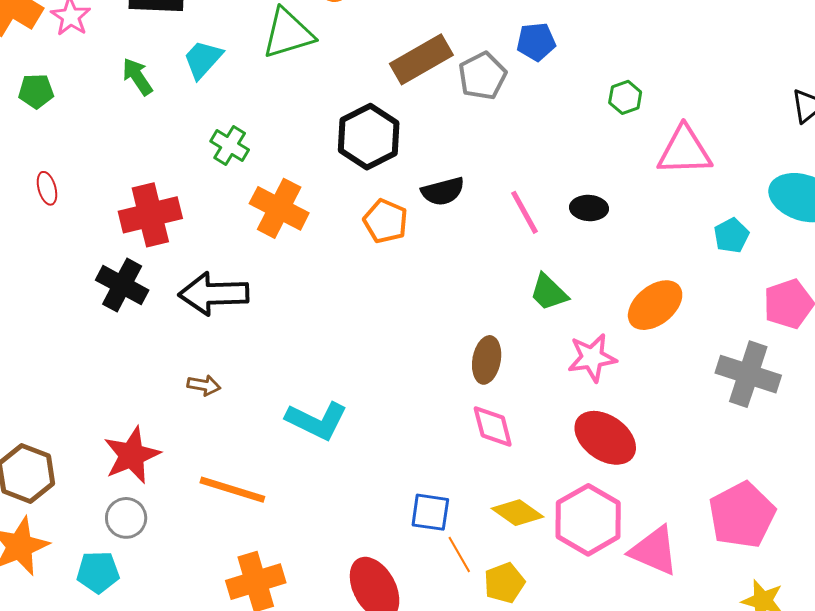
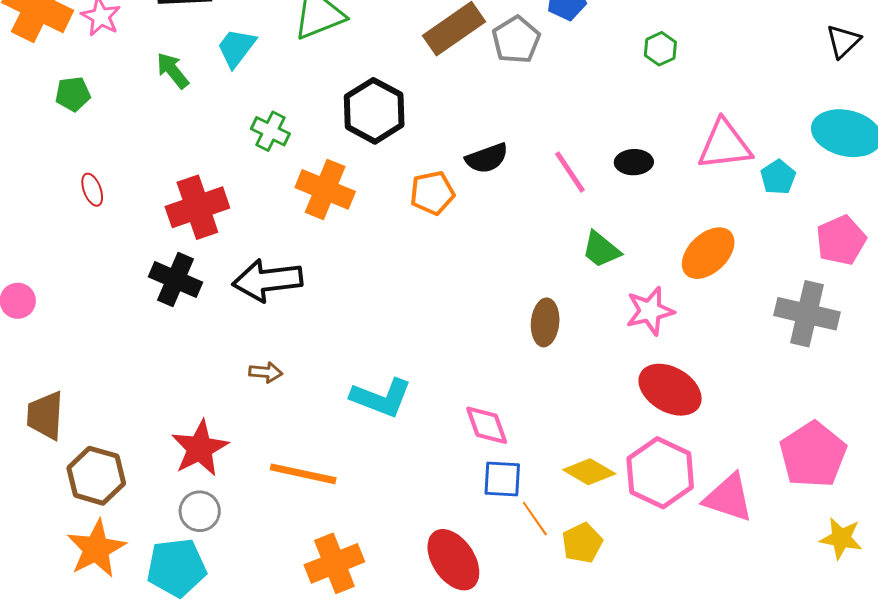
black hexagon: (369, 137) -> (374, 111), moved
pink triangle: (684, 151) -> (725, 145), moved
orange pentagon: (385, 221) -> (432, 193), turned -30
pink diamond: (493, 427) -> (487, 425), moved
cyan pentagon: (98, 572) -> (176, 568), size x1.4

